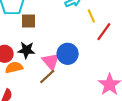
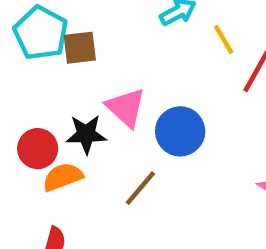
brown square: (29, 21) -> (80, 48), moved
pink triangle: (51, 61) -> (126, 107), moved

